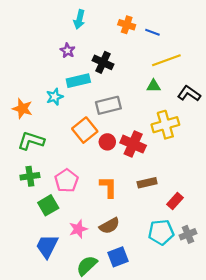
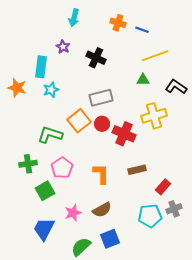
cyan rectangle: (78, 81) -> (41, 67), moved, turned -70
orange star: (22, 109) -> (17, 88), moved
green L-shape: (31, 141) -> (50, 135), moved
red circle: (107, 142) -> (102, 124), moved
gray cross: (188, 234) -> (174, 209), moved

